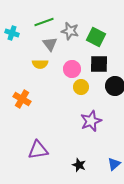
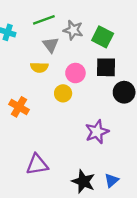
yellow circle: (81, 87) -> (63, 93), moved
blue triangle: (114, 164) -> (112, 180), moved
black star: (79, 165) -> (83, 181), size x1.5

